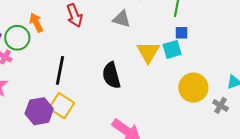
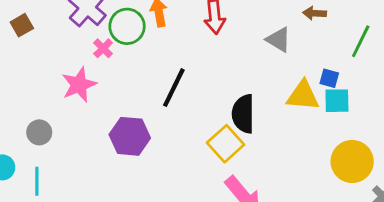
blue square: (182, 33) -> (329, 78), moved
yellow triangle: (148, 52) -> (303, 96), turned 50
yellow square: (62, 106) -> (226, 144), moved

